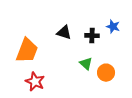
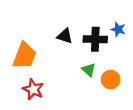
black cross: (92, 36) -> (95, 39), size x1.5

